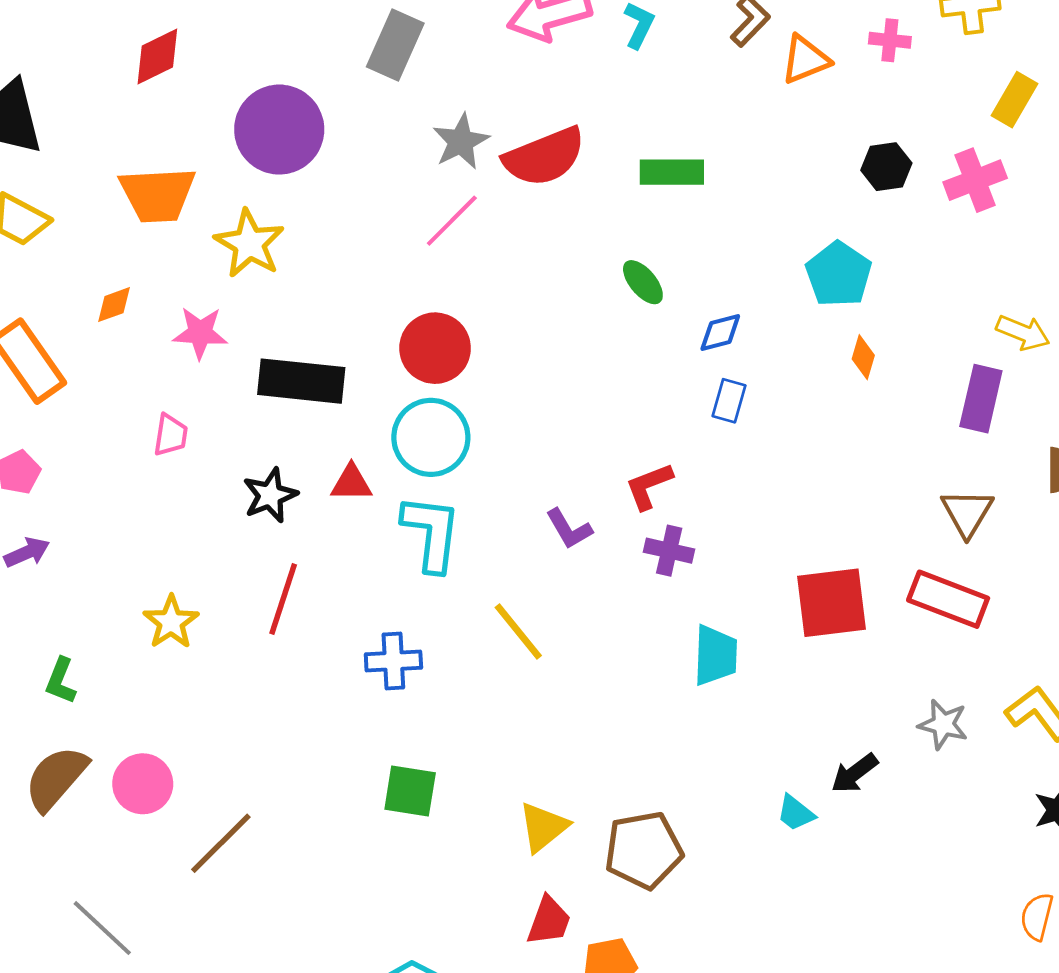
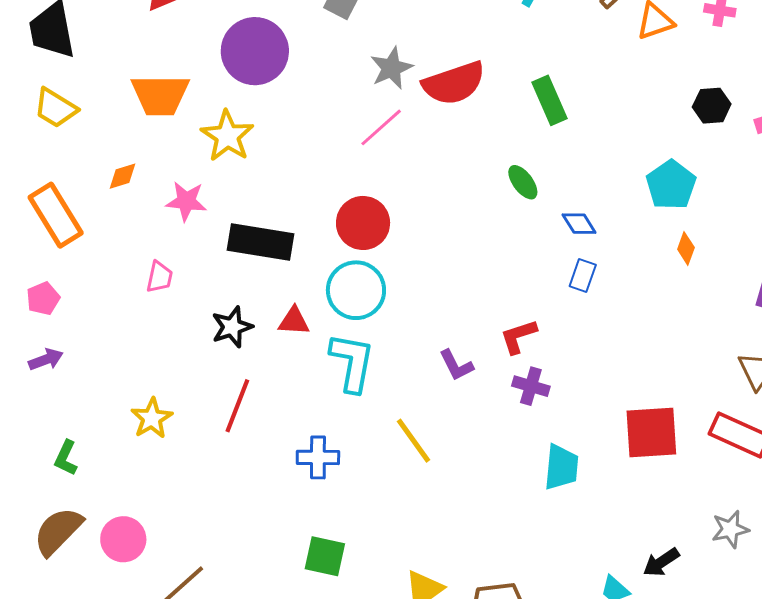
green rectangle: (672, 172) -> (549, 100), turned 63
blue diamond: (720, 332) -> (579, 224), turned 69
gray star: (943, 724) -> (730, 529), turned -30

